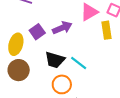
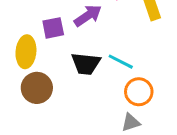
purple square: (37, 32) -> (53, 28), turned 35
orange circle: (62, 84) -> (139, 92), moved

